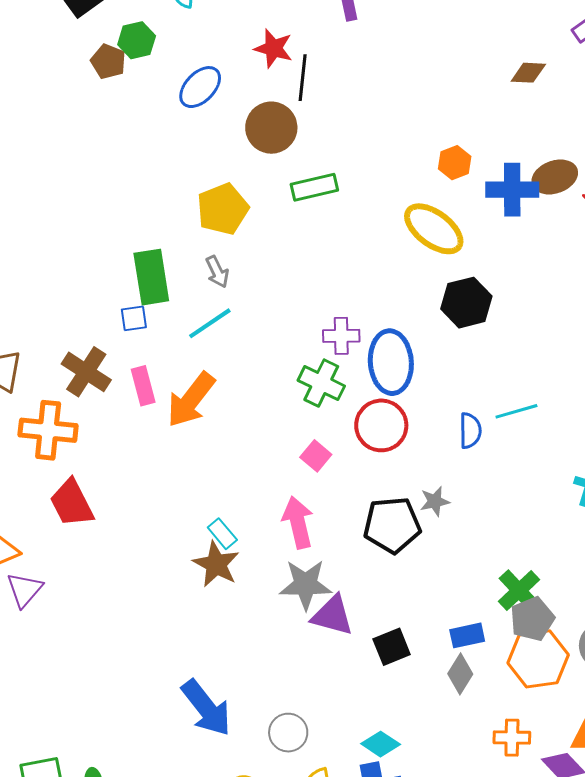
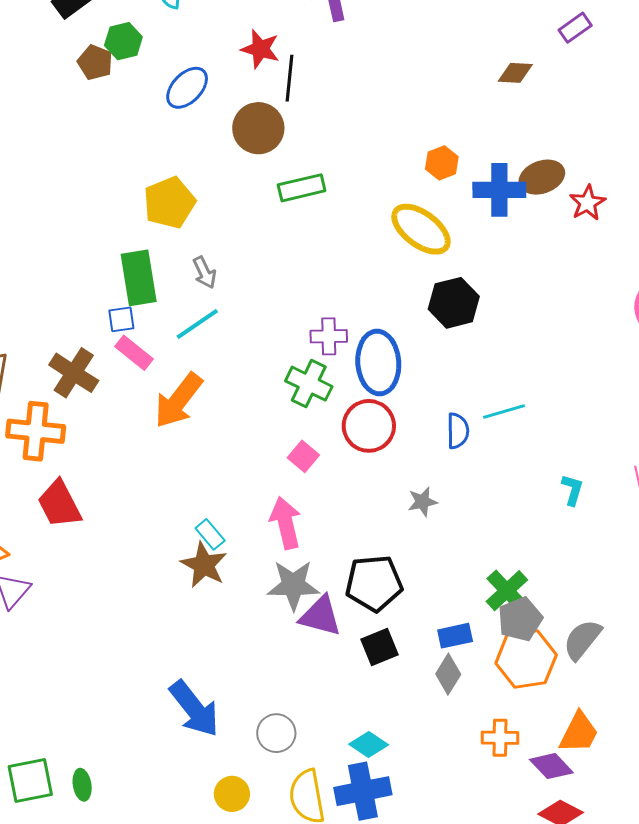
yellow pentagon: (223, 209) -> (169, 203), moved
pink rectangle: (143, 386) -> (134, 353), moved, turned -36
black pentagon: (392, 525) -> (374, 583), moved

